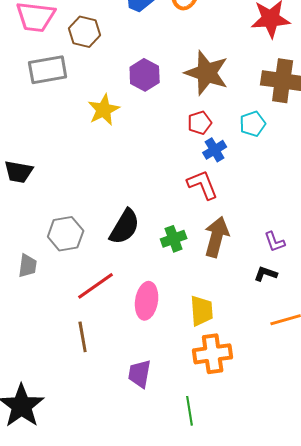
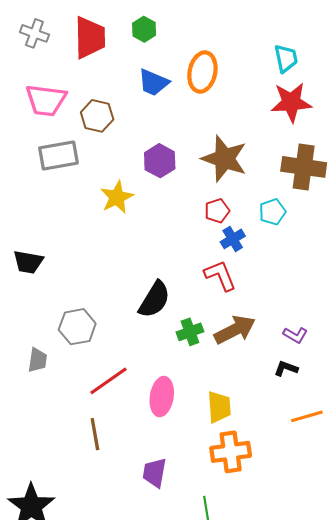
black semicircle: (125, 227) -> (154, 300), moved
brown arrow: (217, 237) -> (235, 330), turned 48
purple L-shape: (275, 242) -> (295, 335), turned -40

